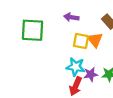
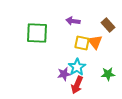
cyan star: (76, 67) -> (77, 67), turned 30
purple star: (91, 74) -> (64, 74), moved

